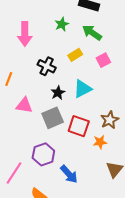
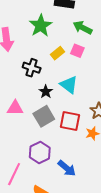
green star: (62, 24) -> (41, 26), size x1.6
green arrow: (92, 33) -> (83, 28), moved
pink square: (103, 60) -> (77, 51), moved, turned -32
cyan triangle: (83, 89) -> (69, 85), turned -48

